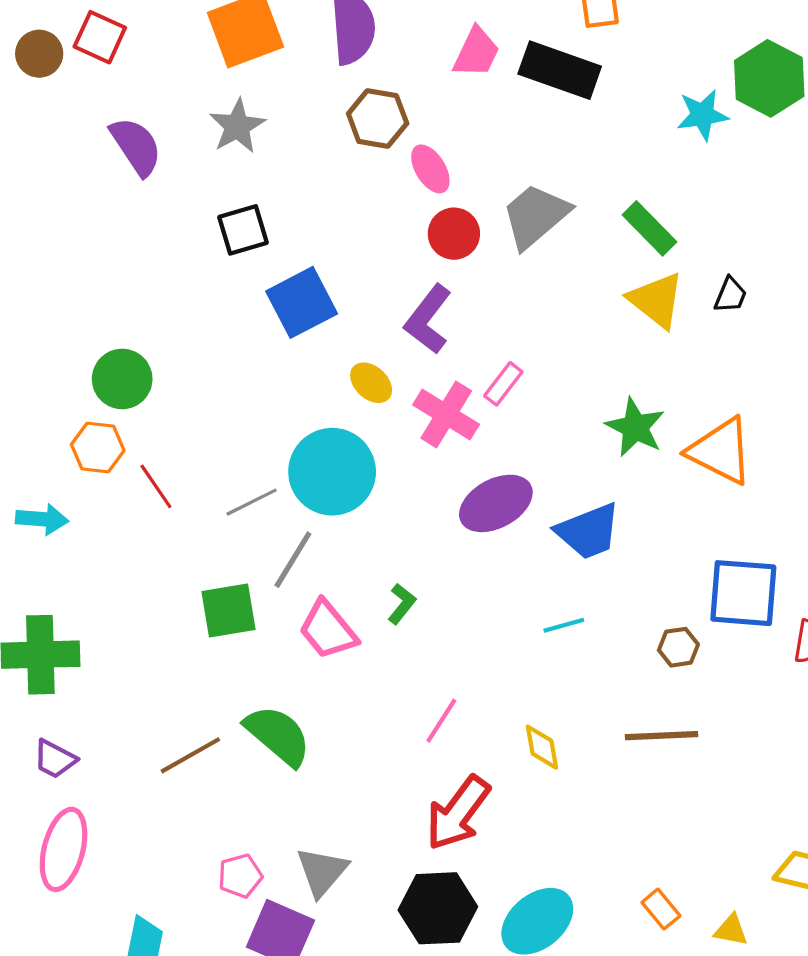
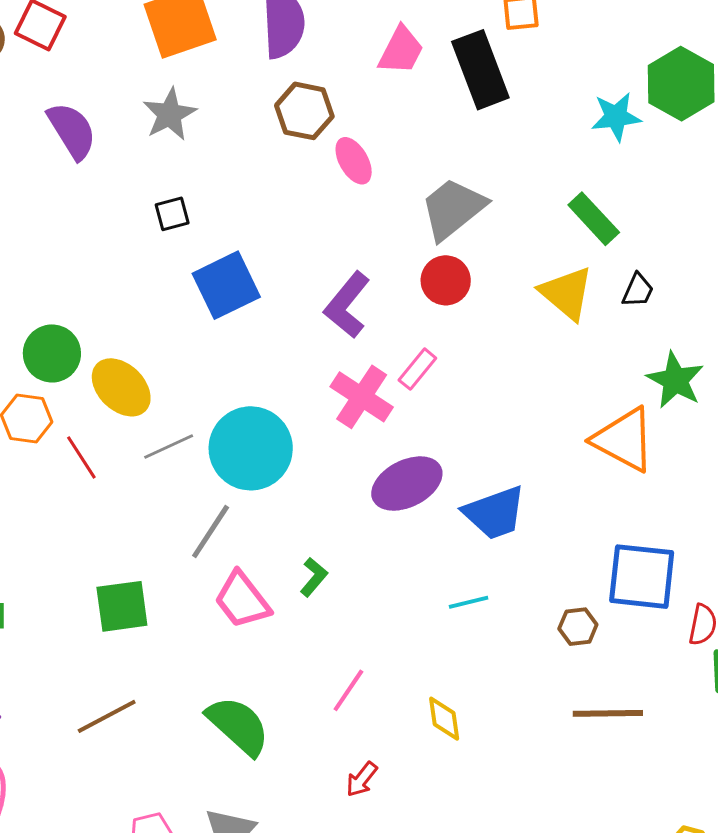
black rectangle: (560, 70) -> (480, 70), turned 48
green rectangle: (650, 228) -> (594, 219), moved
black square: (243, 230) -> (172, 214), size x0.7
red circle: (454, 234) -> (446, 280), moved
yellow ellipse: (371, 383) -> (121, 387), moved, size x1.5
green star: (635, 427) -> (675, 380), moved
gray line: (252, 502) -> (169, 447), moved
green square: (229, 611) -> (122, 606), moved
green semicircle: (278, 735) -> (238, 726), moved
brown line: (662, 736) -> (608, 713), moved
red arrow: (458, 813) -> (362, 779), size x0.5

